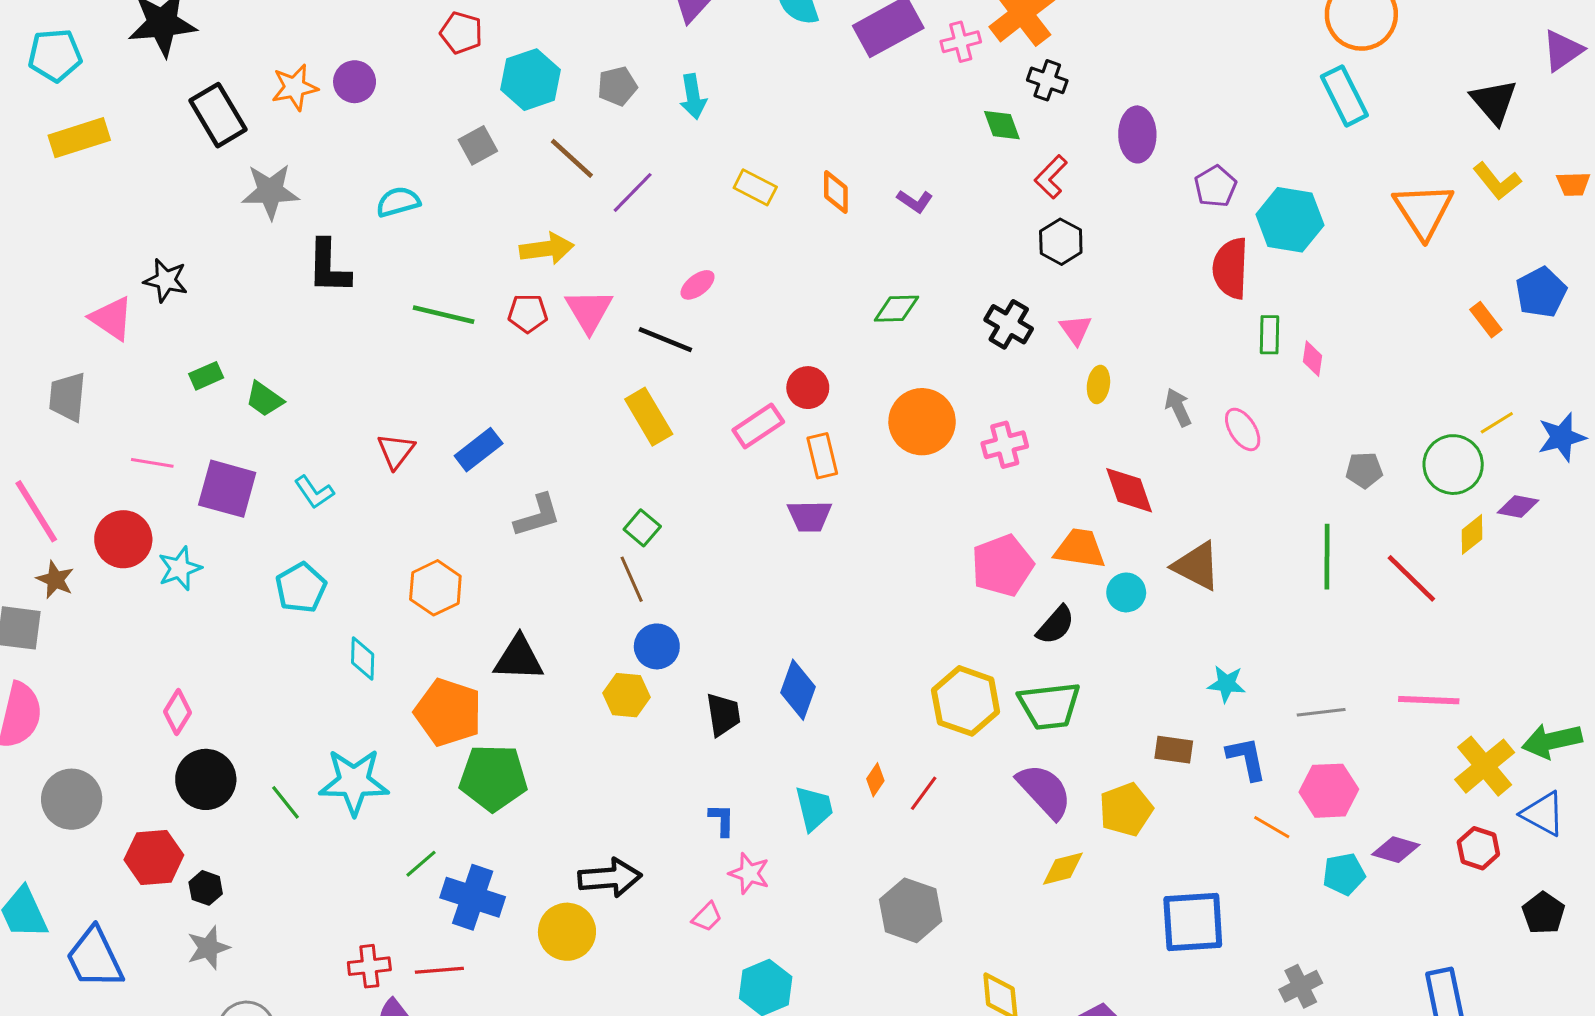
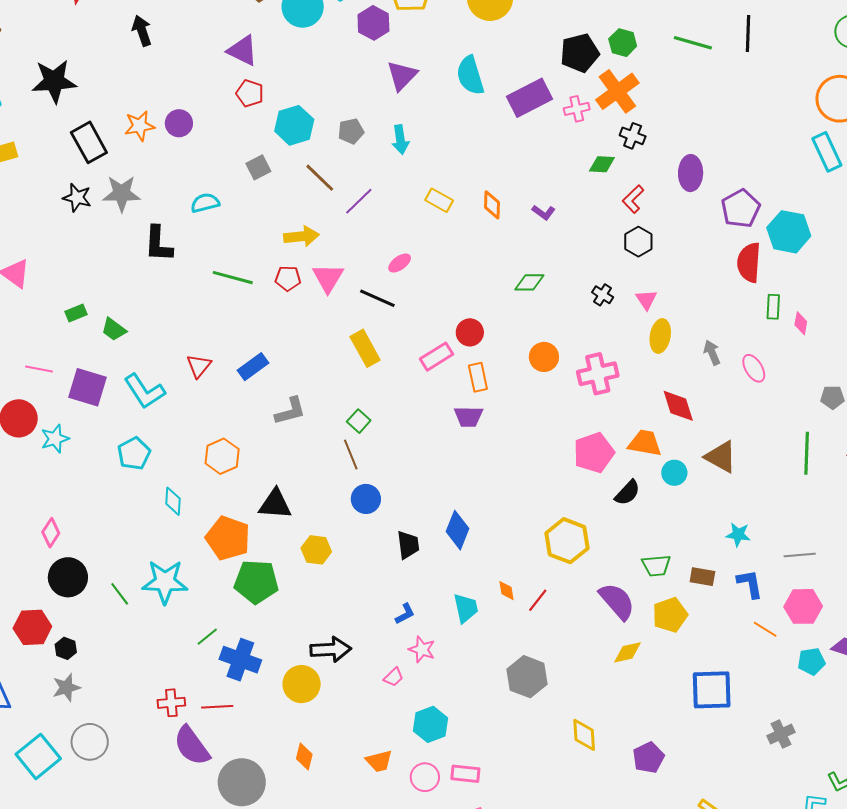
green diamond: (1002, 125) -> (602, 164), turned -68
purple pentagon: (1215, 186) -> (741, 209), size x1.4
black star: (166, 280) -> (77, 198), moved
black cross: (1009, 324) -> (603, 295), size x0.7
yellow ellipse: (1098, 384) -> (660, 336), size x1.4
orange circle: (922, 422) -> (544, 357), size x0.7
pink cross: (1005, 445) -> (598, 374), size x1.4
cyan L-shape: (314, 492) -> (144, 391), size x1.6
yellow hexagon: (626, 695) -> (316, 550), moved
green trapezoid: (1049, 706) -> (656, 566), moved, size x0.7
orange diamond: (875, 780) -> (506, 591), turned -45
blue L-shape: (722, 820) -> (405, 614), turned 60

